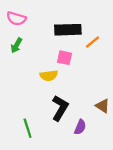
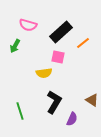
pink semicircle: (16, 19) -> (28, 25), moved
black rectangle: (68, 30) -> (61, 32), turned -40
green line: (28, 128) -> (20, 111), moved

